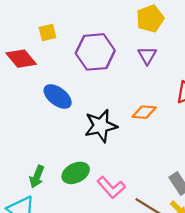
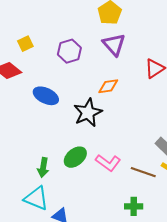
purple hexagon: (95, 52) -> (69, 51), size x0.7
purple triangle: (147, 56) -> (114, 45), size x1.4
orange diamond: (144, 112) -> (108, 86), moved

